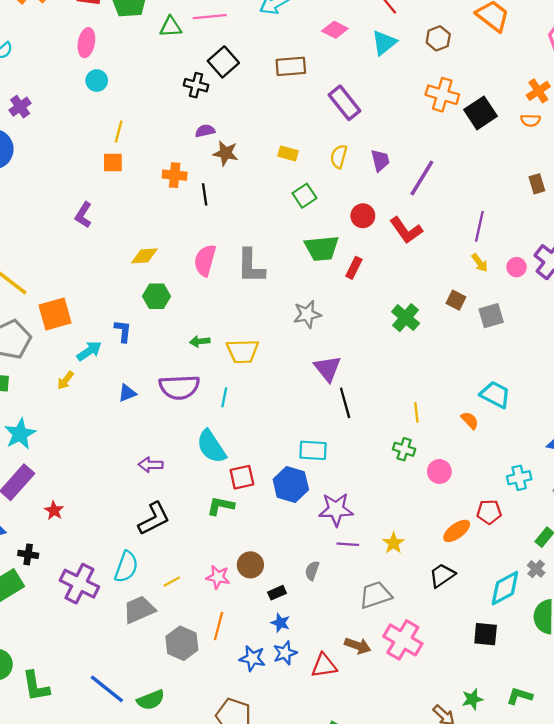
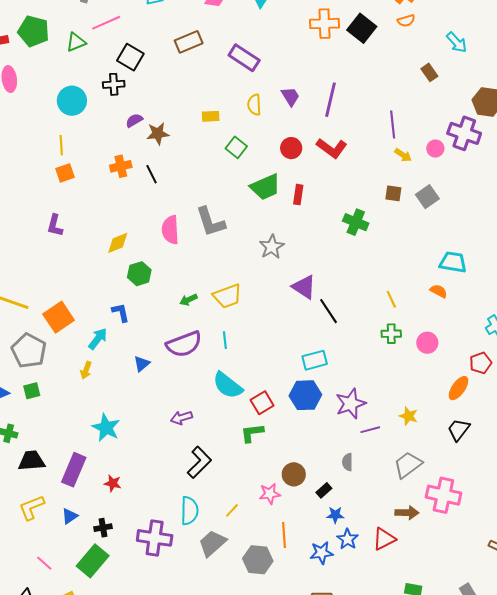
cyan circle: (97, 81) -> (72, 101), moved, size x1.5
cyan star: (20, 434) -> (106, 428), moved

